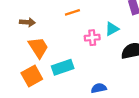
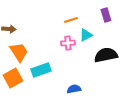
orange line: (72, 12) -> (71, 20), moved

